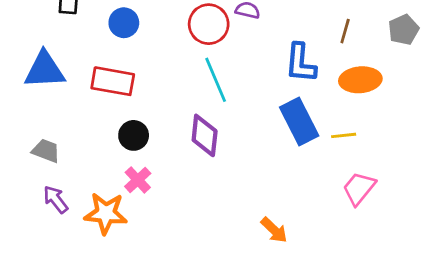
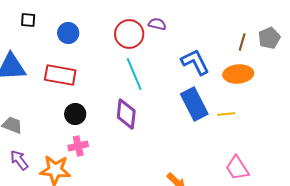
brown line: (345, 31) -> (242, 42), moved
blue L-shape: (301, 63) -> (195, 62), turned 148
pink cross: (138, 180) -> (78, 146), turned 30
pink trapezoid: (359, 188) -> (237, 168), moved, turned -72

